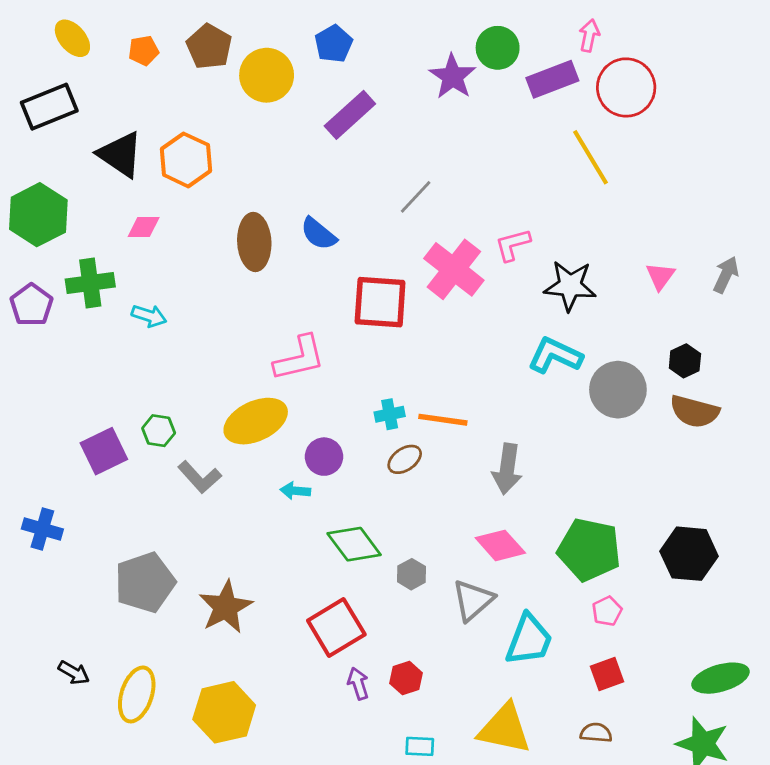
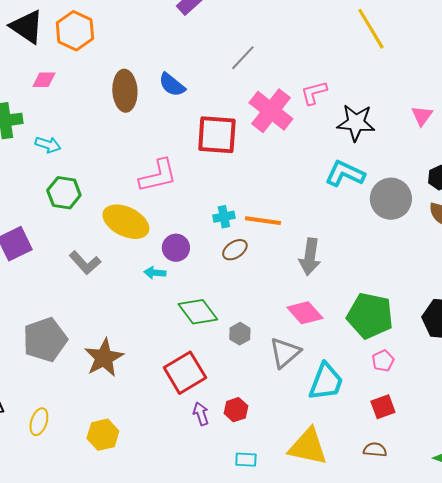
yellow ellipse: (256, 421) -> (126, 222), turned 51
green hexagon: (159, 431) -> (64, 193), moved, size x1.4
yellow ellipse: (137, 694) -> (39, 422), size x0.7
yellow hexagon: (224, 712) -> (103, 435), size x0.7

